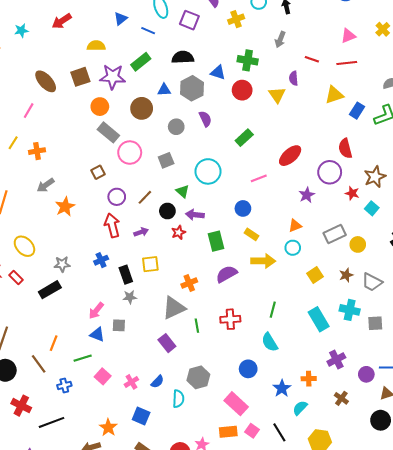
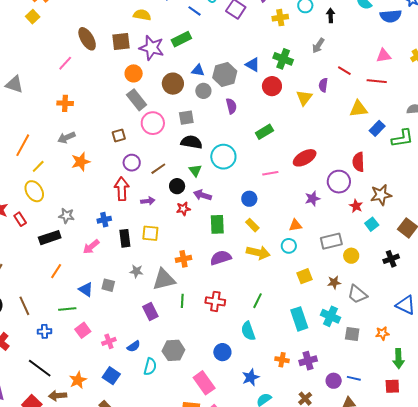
black semicircle: (183, 57) -> (191, 142), moved
gray circle: (176, 127) -> (203, 91), moved
yellow line: (13, 143) -> (38, 166), moved
gray square: (166, 160) -> (186, 118), moved
gray star: (130, 297) -> (136, 271), moved
pink arrow: (96, 311) -> (91, 247), moved
orange line: (54, 343) -> (56, 271), moved
orange cross: (309, 379) -> (282, 360), moved
black line: (51, 422) -> (40, 368), moved, turned 45

